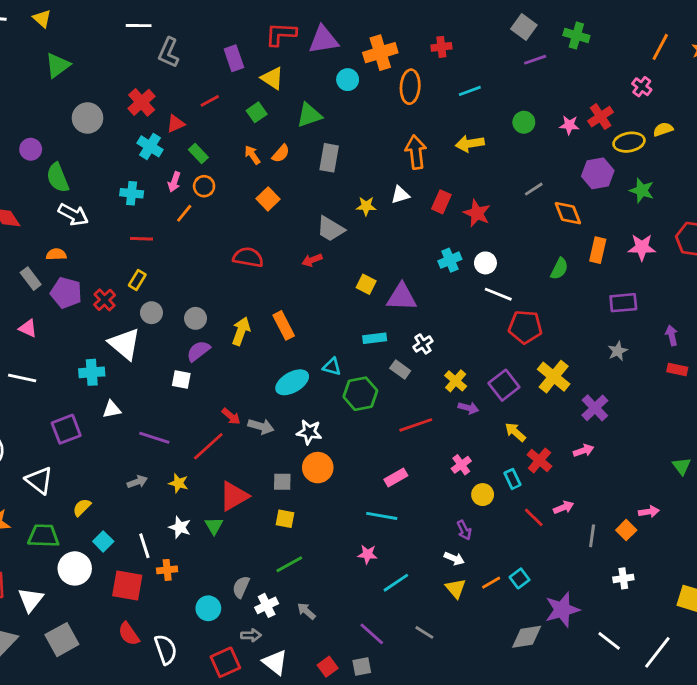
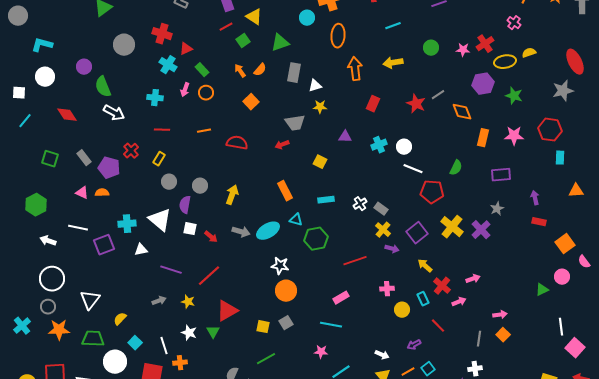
orange ellipse: (410, 87) -> (338, 36), moved
red line: (210, 101) -> (226, 27), moved
red cross: (142, 102) -> (162, 34), turned -30
white triangle: (400, 195) -> (315, 86), moved
orange line: (184, 213) -> (204, 131), moved, turned 40
red star: (477, 213) -> (416, 104), moved
gray trapezoid: (331, 229) -> (295, 123), turned -40
orange semicircle: (56, 254) -> (102, 193), moved
green semicircle: (559, 269) -> (456, 168), moved
purple triangle: (402, 297) -> (345, 137), moved, size x0.6
red cross: (105, 300) -> (131, 151), moved
orange rectangle: (284, 325) -> (285, 191), moved
white triangle: (124, 344) -> (160, 220), moved
purple semicircle: (198, 351) -> (185, 205), moved, turned -42
gray rectangle: (400, 370) -> (381, 209), moved
purple cross: (595, 408) -> (481, 230), moved
red arrow: (231, 416) -> (211, 237), moved
gray arrow: (261, 426) -> (241, 232), moved
purple square: (66, 429) -> (104, 245), moved
pink cross: (461, 465) -> (387, 289), turned 32
green triangle: (682, 466) -> (542, 290), turned 40
white triangle: (39, 480) -> (90, 300), turned 30
gray square: (282, 482) -> (286, 323), moved, turned -32
pink arrow: (564, 507) -> (459, 302), moved
pink arrow: (649, 512) -> (500, 315), moved
purple arrow: (464, 530) -> (414, 345), moved, turned 88
white cross: (623, 578) -> (475, 369), moved

